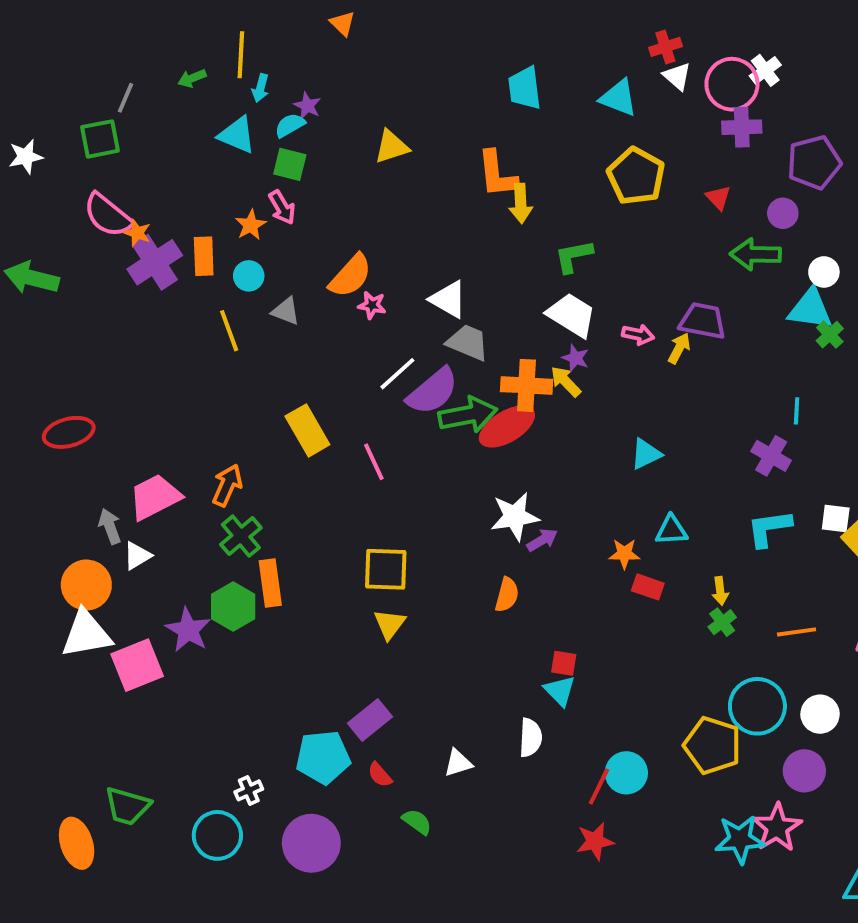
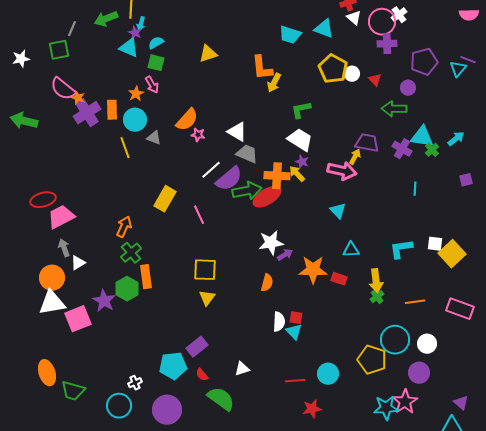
green arrow: (192, 78) -> (106, 19), size x1.6
cyan trapezoid: (525, 88) -> (290, 35), moved, turned -65
purple star: (307, 106) -> (135, 33), moved
yellow arrow: (521, 203) -> (274, 83), turned 30
white circle: (824, 272) -> (352, 74), moved
cyan circle: (249, 276) -> (135, 120), size x1.5
pink arrow: (638, 335) -> (342, 171), moved, size x1.8
yellow rectangle: (307, 430) -> (165, 199), turned 60
cyan triangle: (646, 454) -> (338, 211), turned -48
purple cross: (771, 456) -> (402, 149), moved
pink trapezoid: (155, 497) -> (61, 217), moved
orange star: (624, 554) -> (313, 270), moved, size x1.8
yellow arrow: (720, 591) -> (376, 281), size x1.6
white semicircle: (530, 738) -> (279, 322), moved
red line: (599, 787) -> (295, 381), moved, turned 60
green semicircle: (417, 822) -> (221, 399), size x1.8
orange ellipse: (77, 843) -> (47, 373), moved

